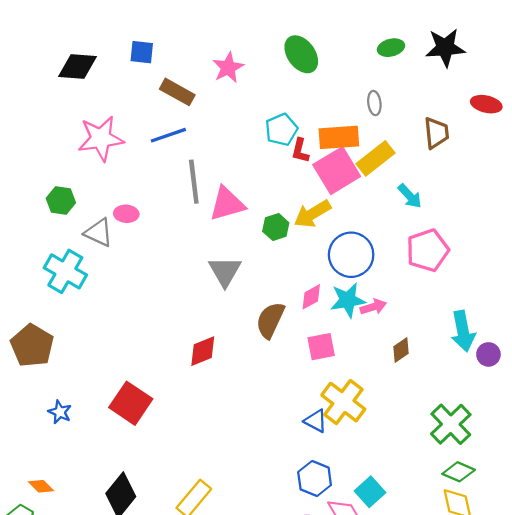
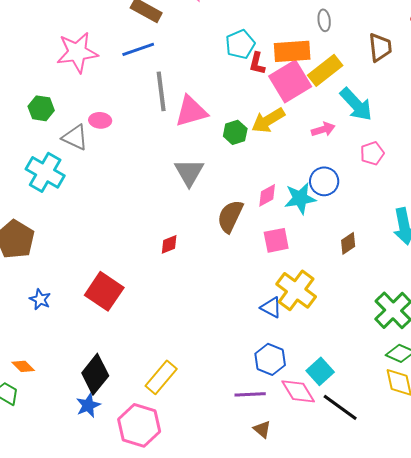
cyan arrow: (410, 196) -> (356, 104), size x1.5
pink pentagon: (428, 250) -> (372, 153), size x0.6
blue circle: (351, 255) -> (324, 181), moved, size x0.7
pink arrow: (373, 307) -> (323, 129), moved
red diamond: (203, 351) -> (169, 244), size x0.7

